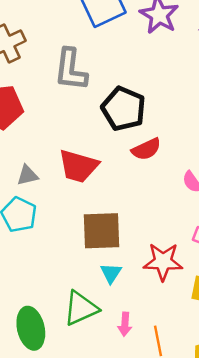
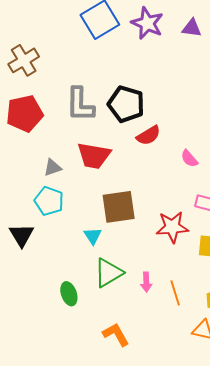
gray L-shape: (71, 70) -> (80, 104), moved
cyan triangle: (111, 273) -> (93, 236), moved
green ellipse: (31, 328) -> (69, 294), size x0.7

